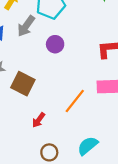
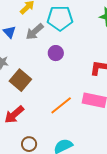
red arrow: (39, 120) -> (14, 115), moved, size x1.5

